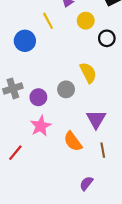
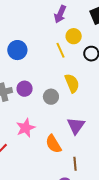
yellow line: (48, 21) -> (60, 50), moved
purple circle: (38, 97) -> (25, 89), moved
brown line: (103, 150) -> (75, 164), moved

